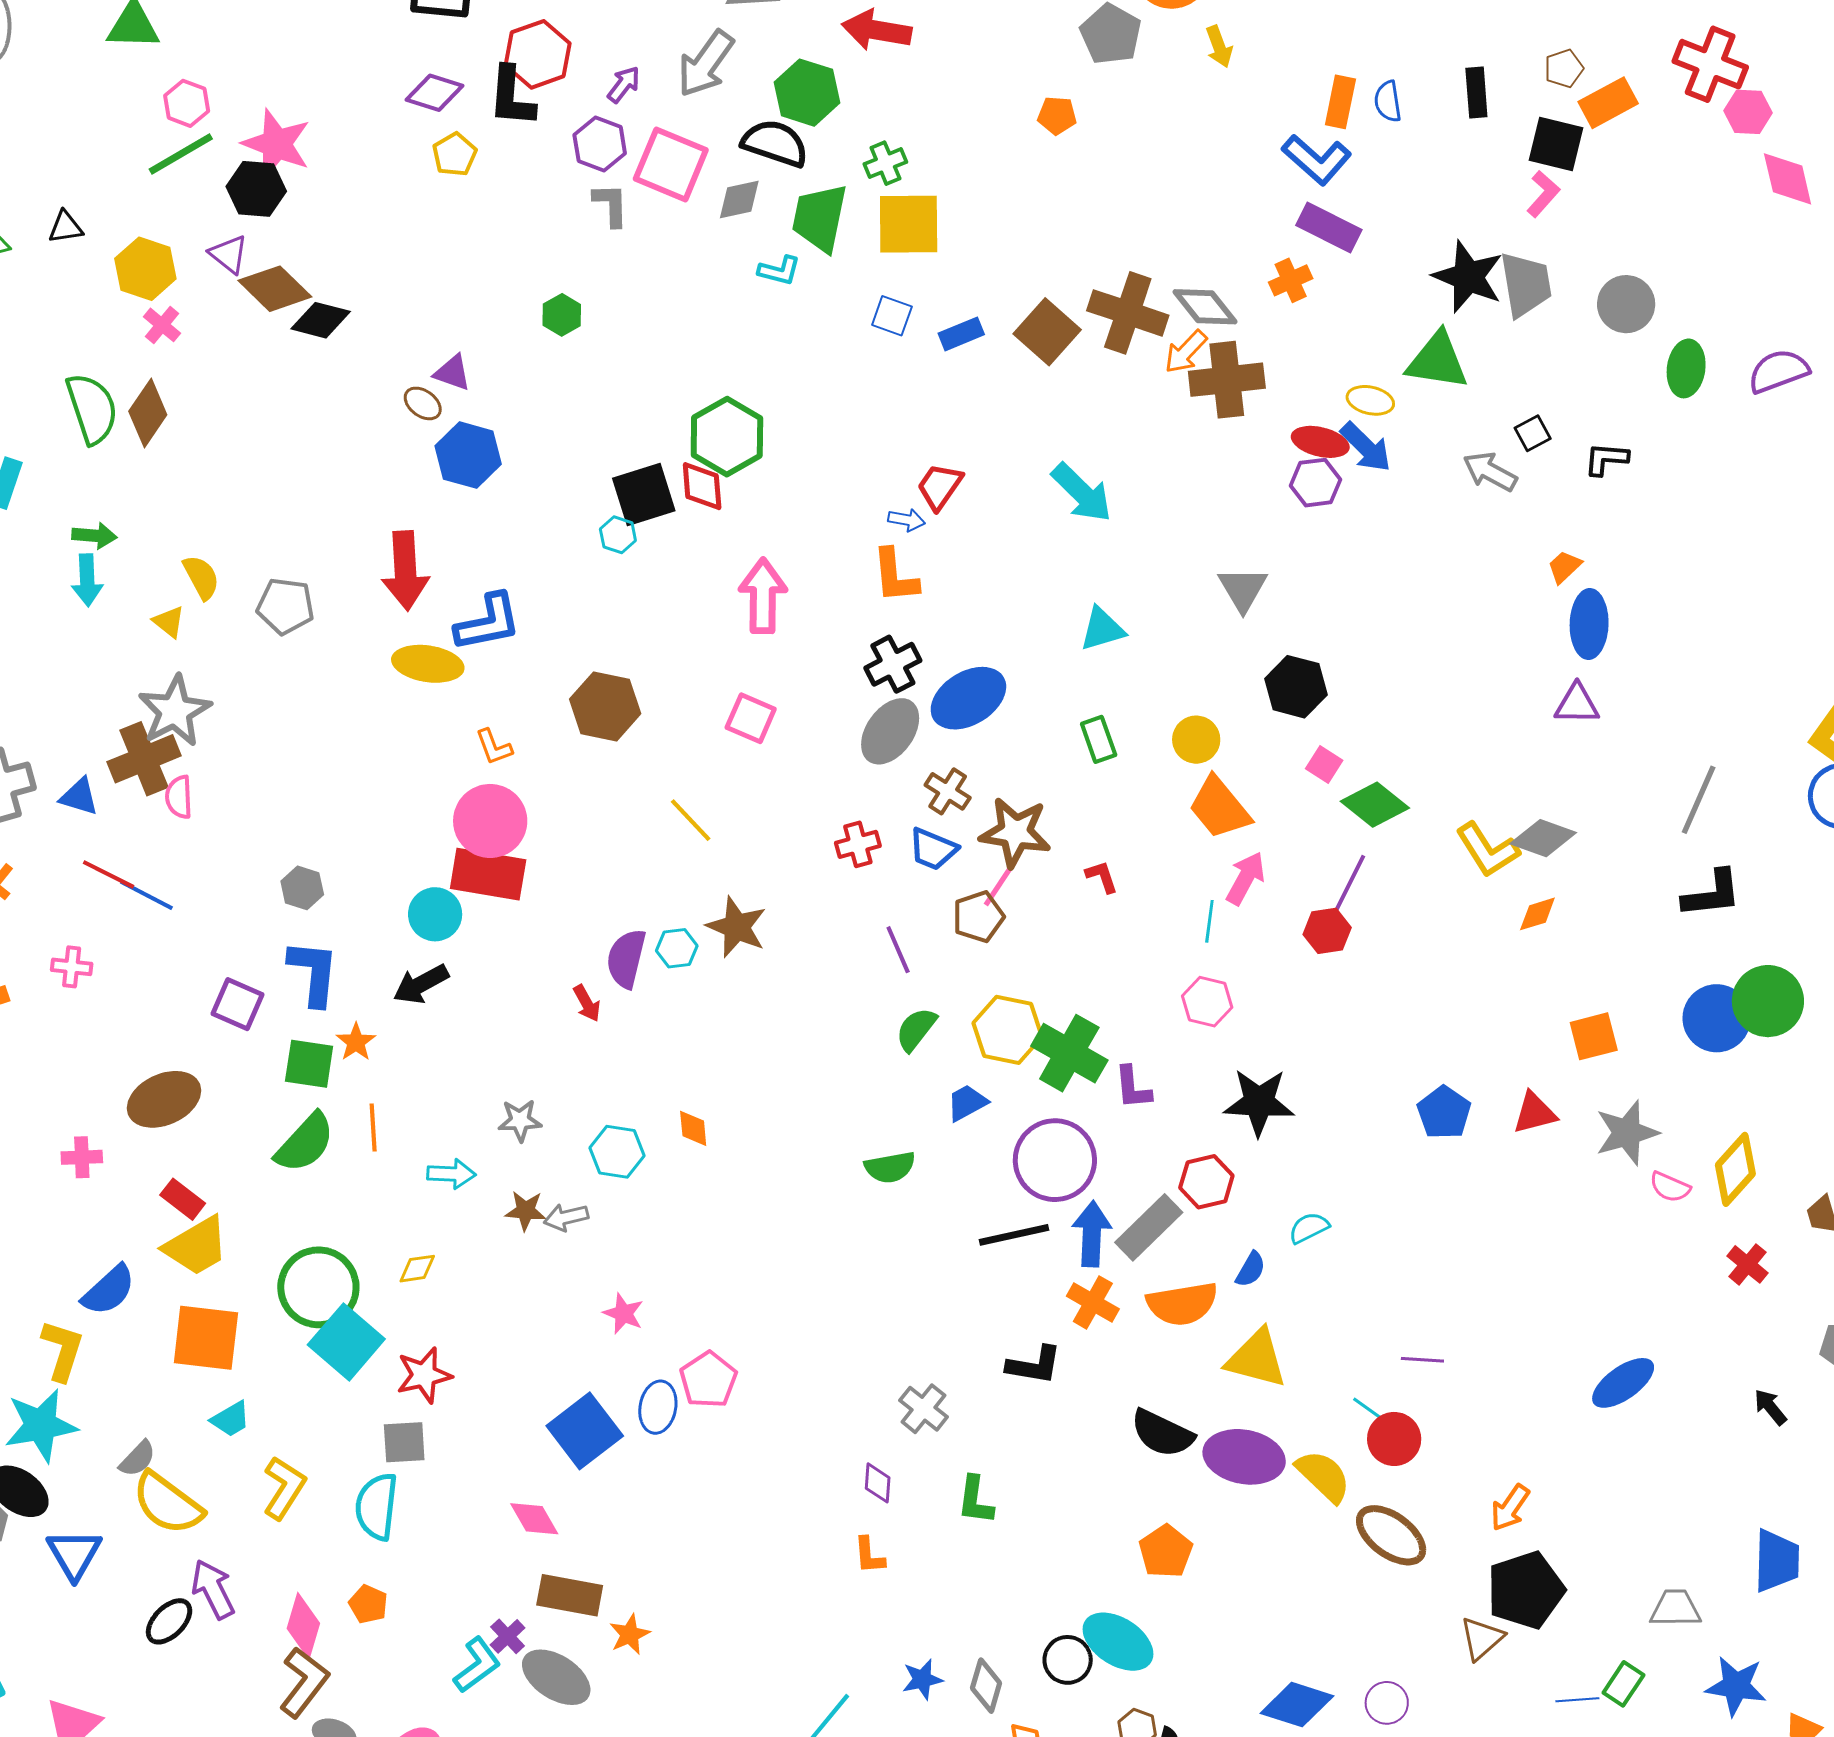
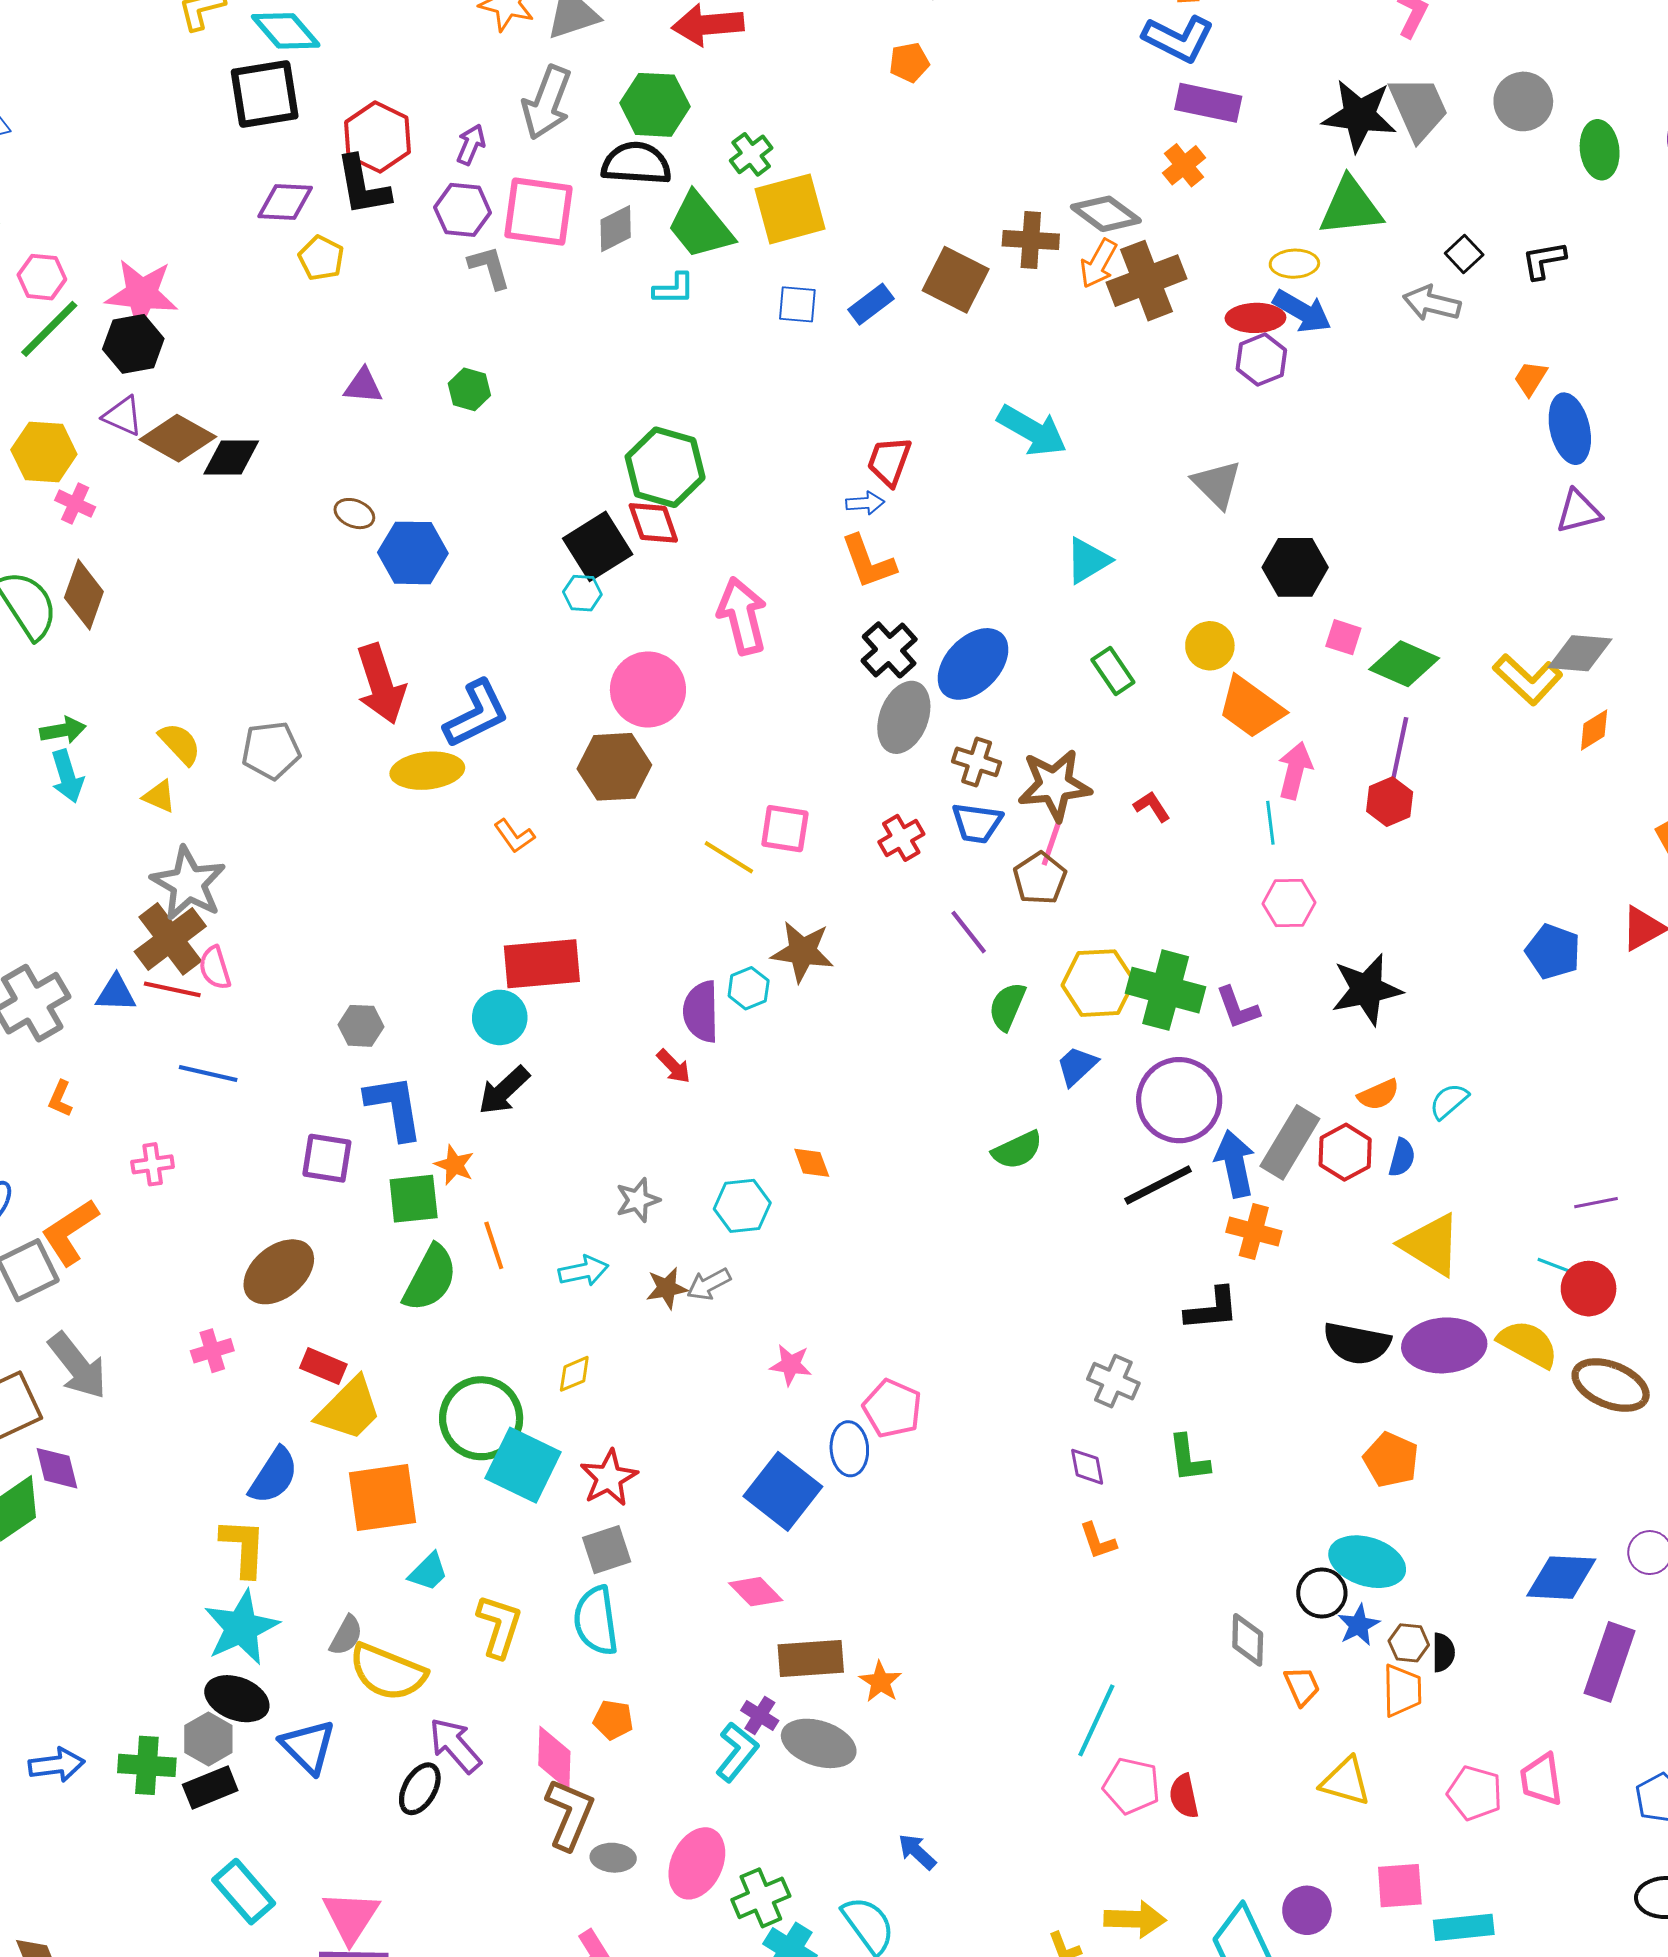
green trapezoid: (820, 218) -> (700, 226), turned -36
brown cross: (1128, 313) -> (1031, 240), size x0.7
purple triangle: (452, 373) -> (363, 386), moved
pink square: (751, 718) -> (785, 829), moved
pink circle: (490, 821) -> (648, 689), moved
red line: (108, 874) -> (172, 989), moved
red hexagon: (1206, 1182) -> (1345, 1152), moved
orange semicircle: (1182, 1304) -> (1378, 1095), moved, size x0.6
yellow triangle: (1256, 1359) -> (1431, 1245), turned 32
blue star: (922, 1679) -> (1359, 1625), moved

